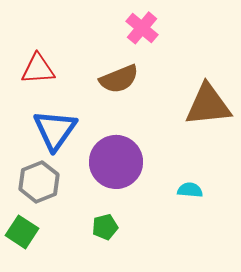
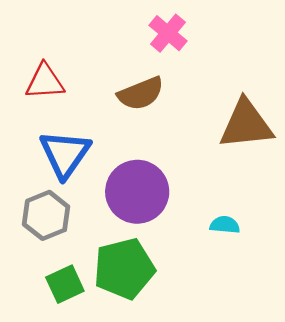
green pentagon: (105, 227) -> (124, 269), size x2.0
green square: (22, 232) -> (65, 284), moved, turned 32

